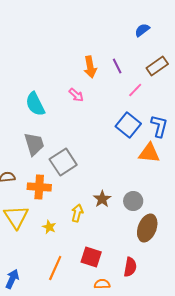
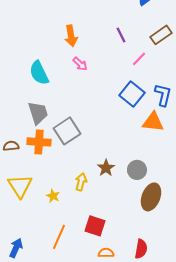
orange arrow: (90, 67) -> (71, 36), moved
orange cross: (39, 187) -> (39, 142), moved
red semicircle: (130, 267) -> (141, 249), moved

